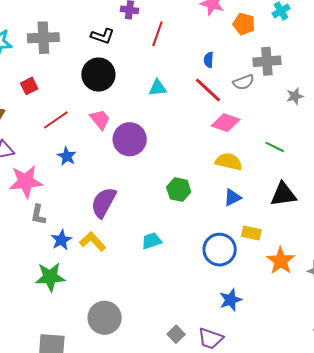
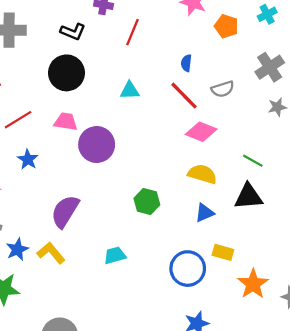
gray cross: (267, 61) -> (270, 67), moved, turned -32
pink trapezoid: (100, 120) -> (66, 122), turned -45
black triangle: (283, 194) -> (248, 197), moved

